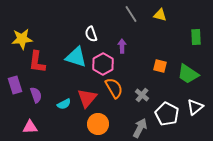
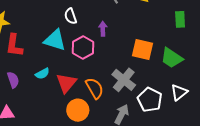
orange square: (160, 66) -> (142, 50), size x1.5
orange semicircle: (114, 88) -> (95, 88), moved
gray cross: (142, 95) -> (124, 80), size x1.6
cyan semicircle: (64, 104) -> (42, 74), moved

